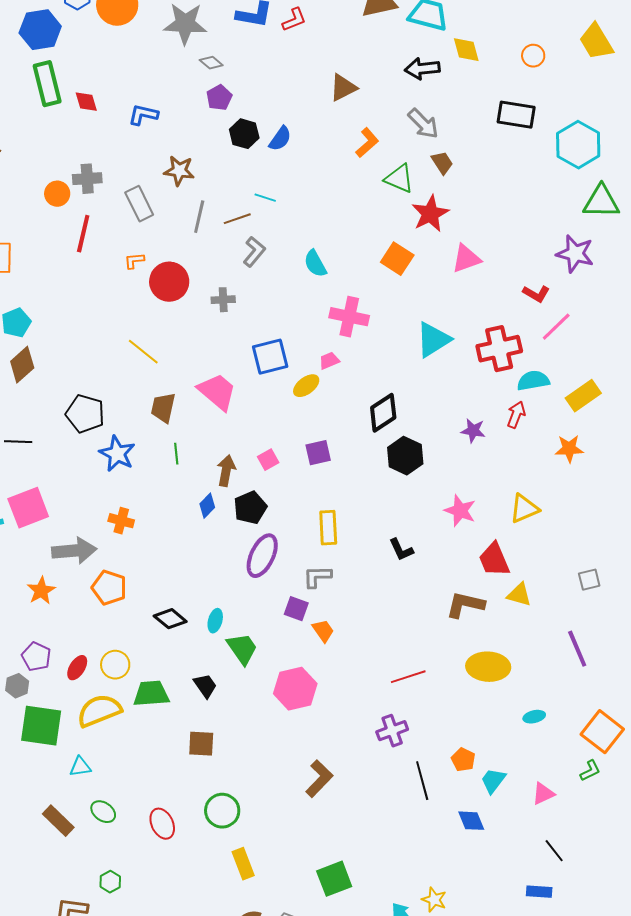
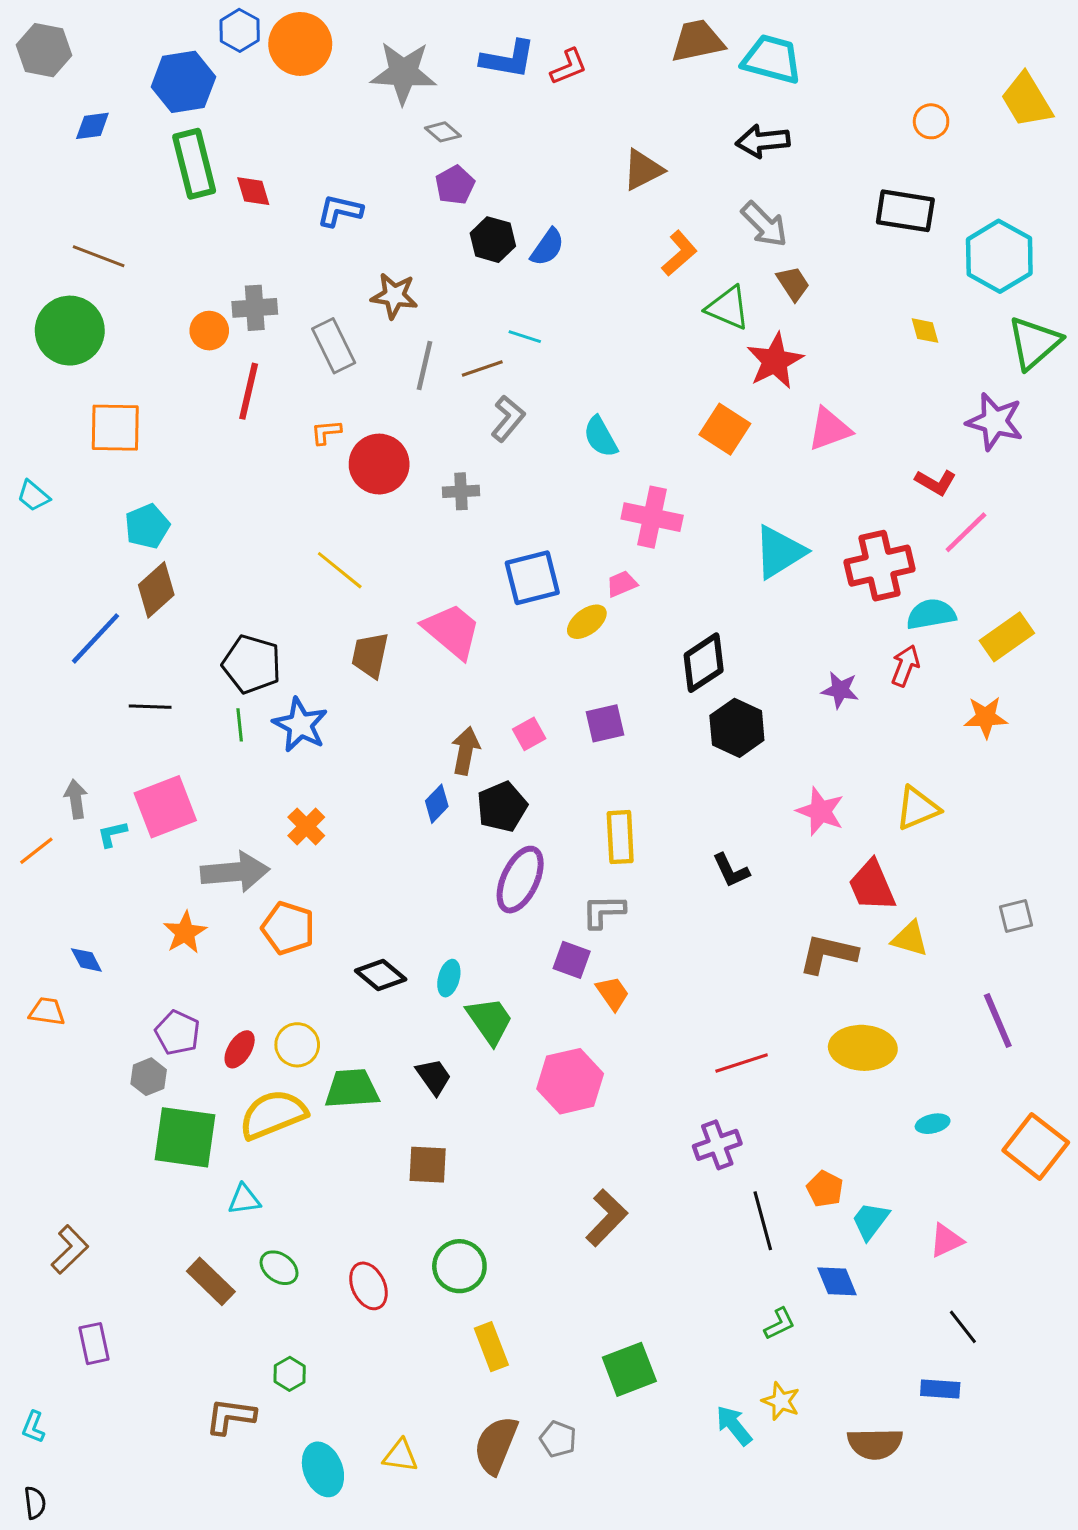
yellow diamond: (466, 50) -> (925, 331), moved, size x0.7
green triangle: (601, 202) -> (1034, 343), turned -42
green line: (176, 454) -> (240, 725), moved
orange cross: (121, 521) -> (306, 826), turned 30
green L-shape: (590, 771) -> (779, 1324), moved

